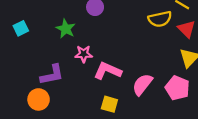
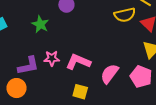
pink star: (84, 54) -> (52, 58), moved

